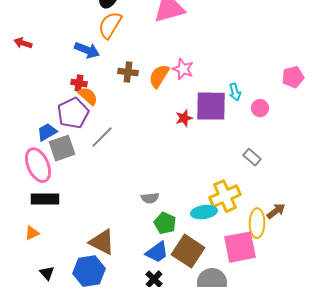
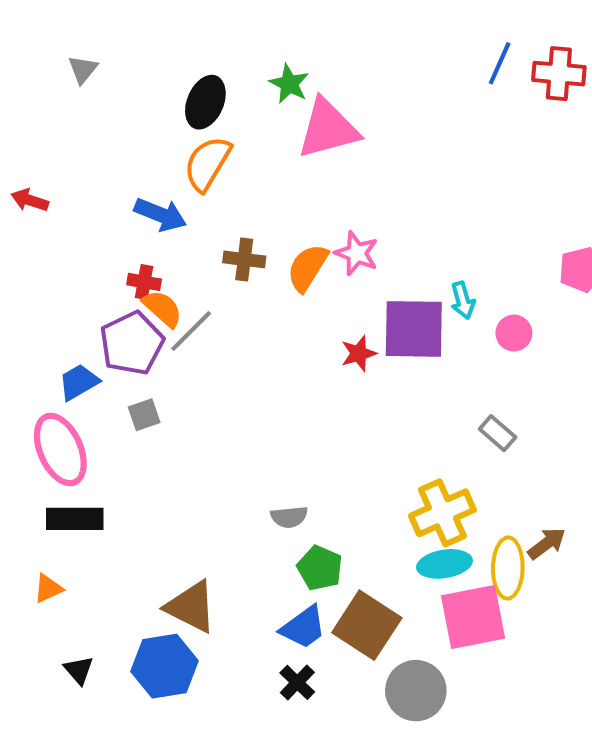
gray line: (102, 137) -> (191, 331), moved
gray square: (62, 148) -> (144, 415), moved, size x0.6
cyan ellipse: (204, 212) -> (444, 564), moved

